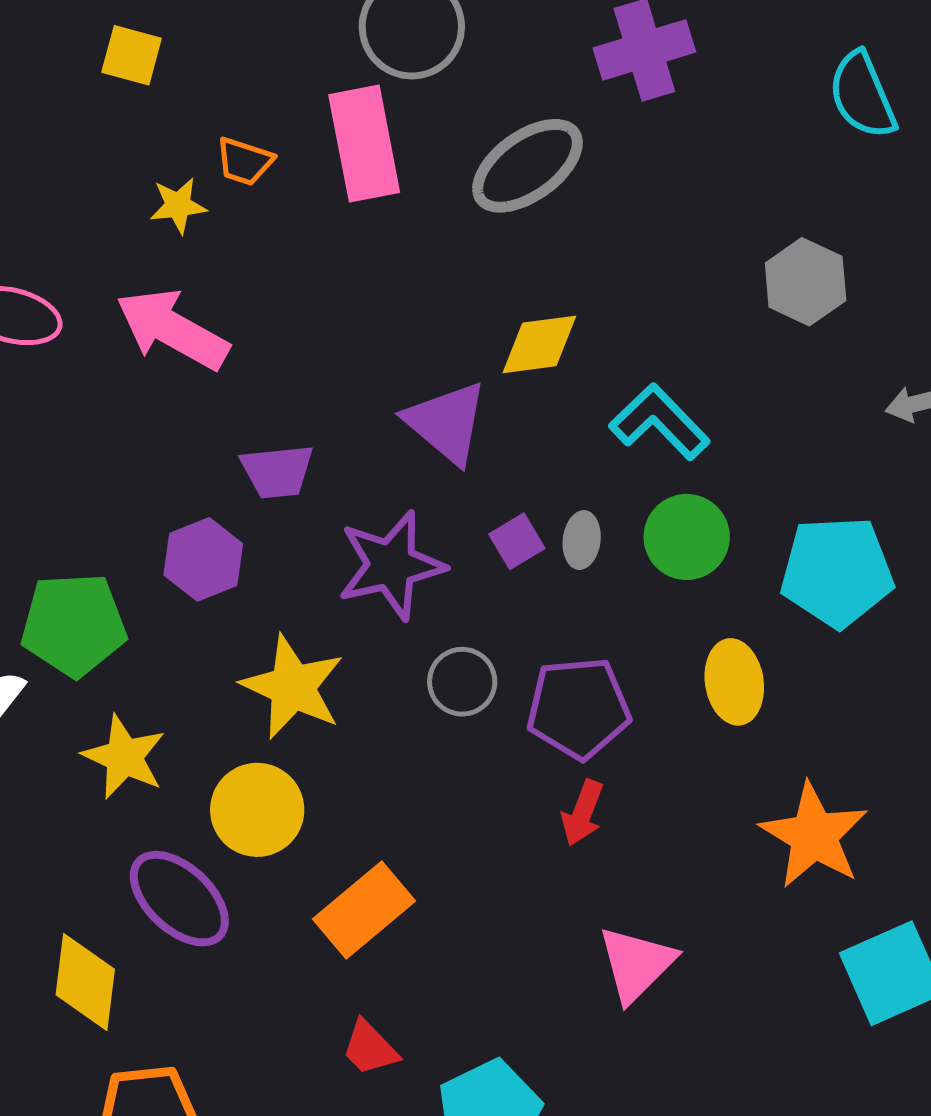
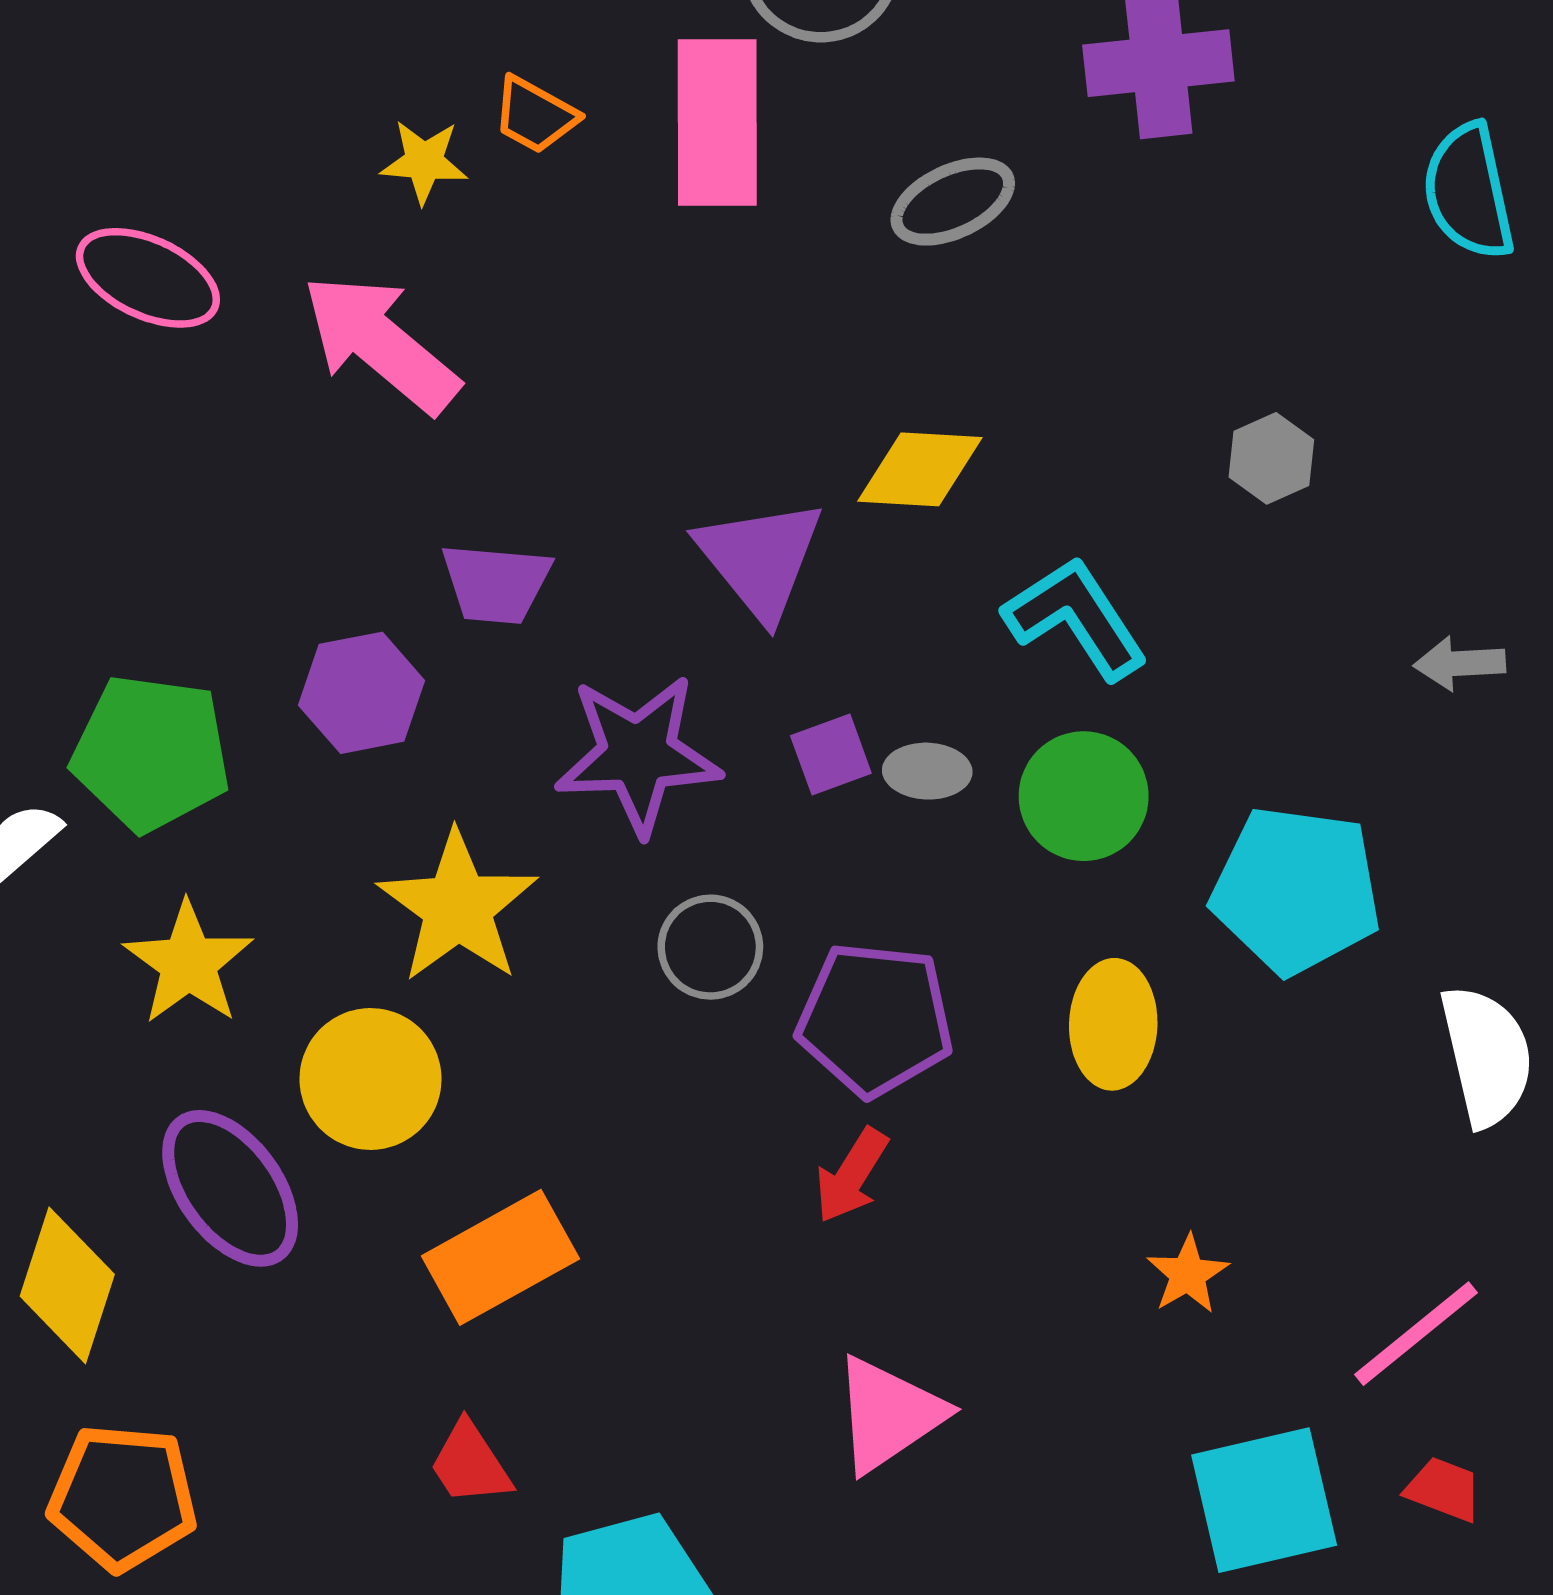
gray ellipse: (527, 166) -> (953, 202), size x0.7
gray hexagon: (806, 282) -> (1271, 458), moved, size x0.7
gray ellipse: (582, 540) -> (927, 771), turned 74
orange star: (814, 836) -> (1188, 1274), size x0.5

